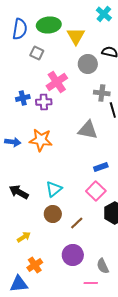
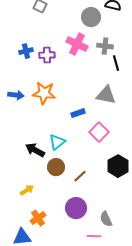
pink cross: (57, 82) -> (77, 44), moved, turned -30
gray triangle: (88, 130) -> (106, 95), moved
blue rectangle: (101, 167) -> (78, 113), moved
pink square: (96, 191) -> (99, 132), moved
black arrow: (19, 192) -> (35, 150), moved

